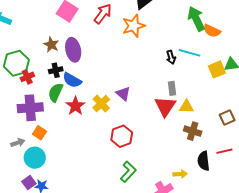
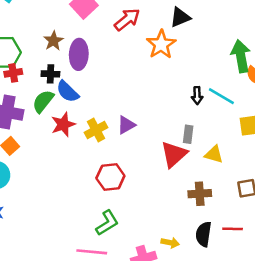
orange star: (134, 26) -> (161, 44), turned -30
purple triangle: (123, 94) -> (126, 125), turned 35
yellow triangle: (186, 107) -> (214, 154), moved
brown cross: (193, 131) -> (200, 194), turned -36

